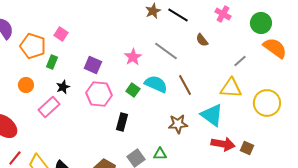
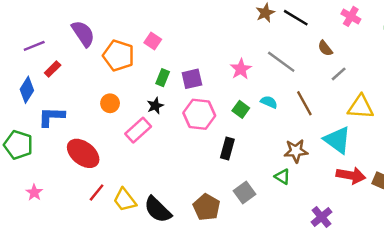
gray line: (240, 61) -> (339, 74), moved
green rectangle: (52, 62) -> (163, 78), moved
purple square: (93, 65) -> (192, 79), turned -36
cyan semicircle: (156, 84) -> (269, 102), size x0.6
green triangle: (160, 154) -> (282, 177), moved, turned 32

